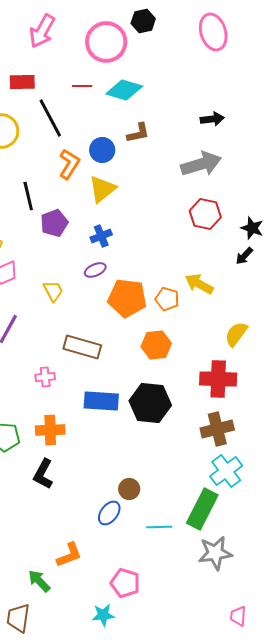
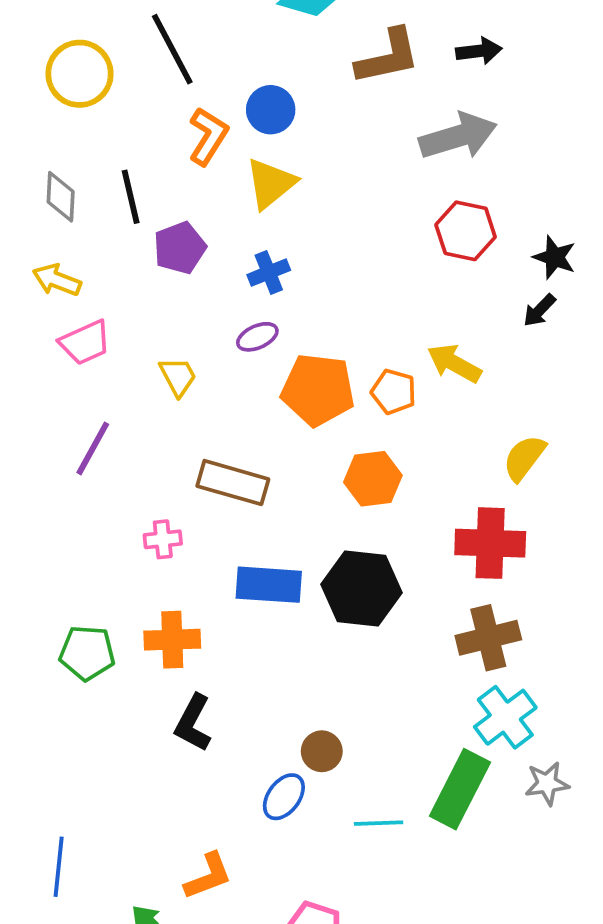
brown L-shape: (138, 133) -> (388, 57), moved, size x1.5
black L-shape: (43, 474) -> (193, 723), moved
gray star: (215, 553) -> (547, 783), moved, size x0.7

